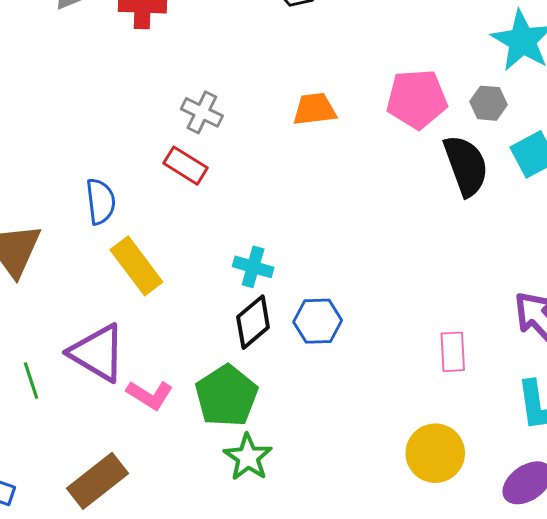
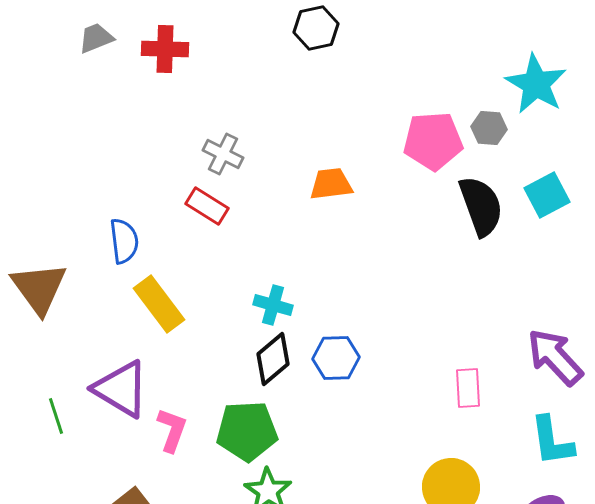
gray hexagon: (488, 103) -> (489, 128), moved
orange trapezoid: (314, 109) -> (331, 184), moved
pink L-shape: (150, 395) -> (172, 430), turned -102
green pentagon: (226, 396) -> (247, 431), turned 30

